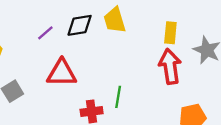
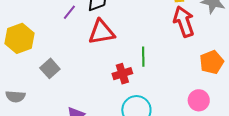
red triangle: (62, 73) -> (101, 32), moved

